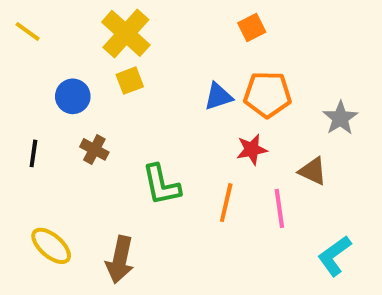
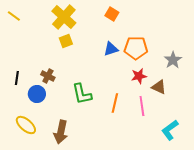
orange square: (252, 28) -> (112, 14), moved, turned -32
blue circle: (73, 96) -> (37, 94), moved
red star: (252, 149) -> (139, 76), moved

